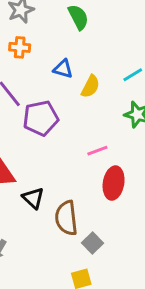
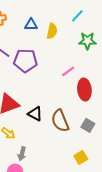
purple pentagon: (41, 118) -> (25, 61), turned 30
gray square: (93, 243) -> (88, 125), moved

